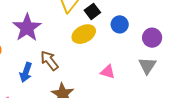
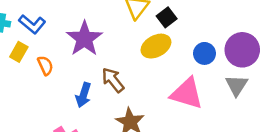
blue circle: (120, 24) -> (204, 53), moved
purple circle: (152, 38) -> (242, 50), size x1.4
pink triangle: (108, 72) -> (187, 93), size x1.8

